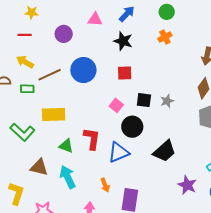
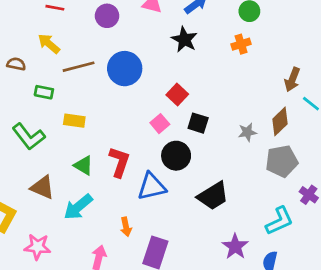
red square: (125, 73) -> (177, 94), moved, turned 35
green rectangle: (27, 89) -> (44, 92), moved
gray star: (167, 101) -> (247, 132), moved
yellow rectangle: (54, 115) -> (74, 121), size x0.7
cyan arrow: (68, 177) -> (78, 207), turned -115

